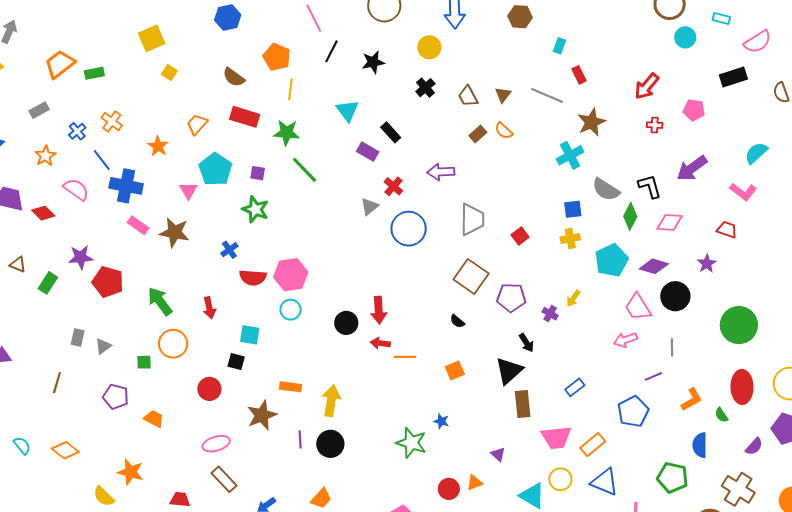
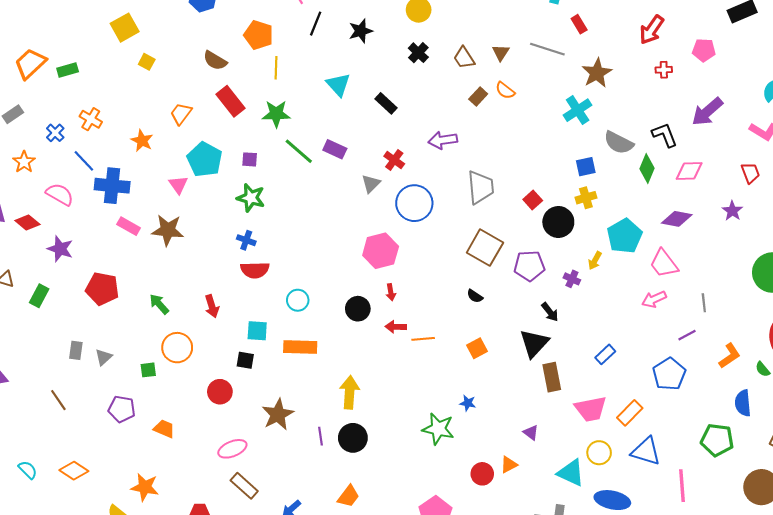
red rectangle: (245, 117) -> (230, 101), turned 40
purple rectangle: (368, 152) -> (335, 149), moved
red trapezoid: (727, 230) -> (750, 173), turned 55
blue cross: (229, 250) -> (246, 240), moved, turned -30
purple star: (81, 257) -> (60, 249), moved, turned 30
cyan pentagon: (611, 260) -> (625, 236), moved
pink hexagon: (291, 275) -> (381, 251), moved
black circle: (675, 296) -> (558, 222), moved
green arrow: (160, 301) -> (159, 304), size x0.7
red arrow: (379, 310) -> (391, 292), size x0.6
brown line: (57, 383) -> (58, 400), turned -45
orange rectangle: (290, 387) -> (300, 347), moved, size x1.4

